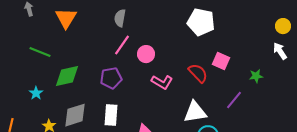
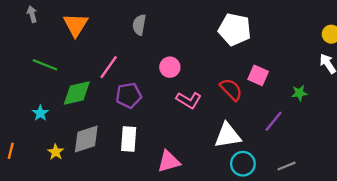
pink line: (122, 45) -> (109, 67), moved

